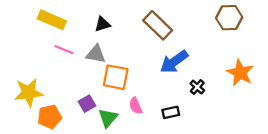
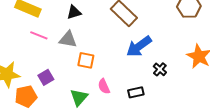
orange square: (116, 77) -> (86, 60), size x0.7
purple square: (87, 104) -> (46, 77), moved

